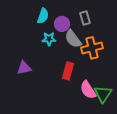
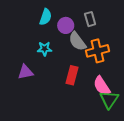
cyan star: (49, 39) -> (45, 49), moved
pink semicircle: (88, 90) -> (102, 86), moved

